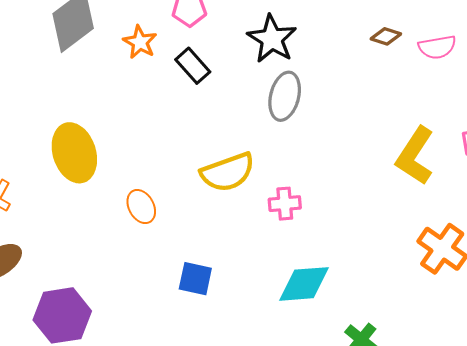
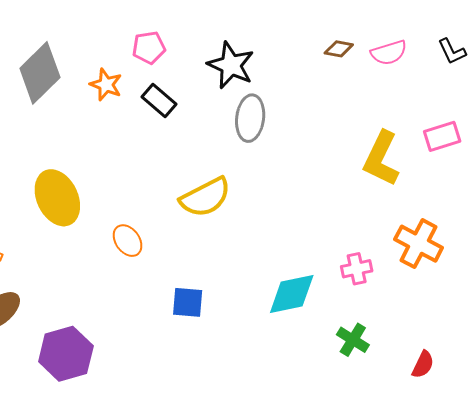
pink cross: (285, 204) -> (357, 269), moved

